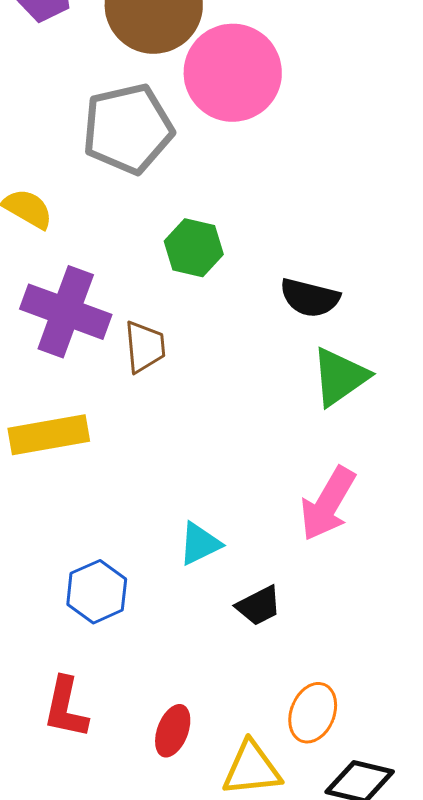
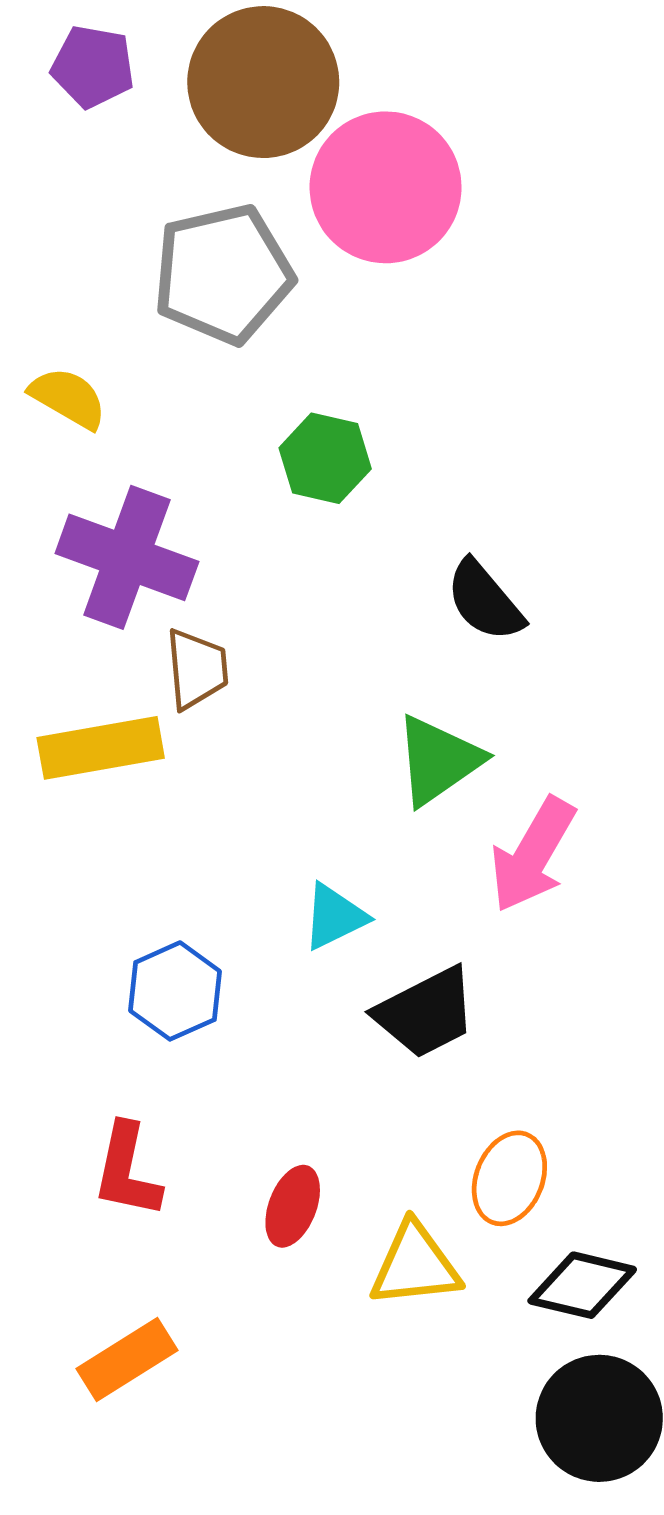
black semicircle: (310, 298) -> (485, 601), moved, turned 36
brown trapezoid: (145, 347) -> (197, 669), moved
green triangle: (340, 377) -> (438, 760), moved
black trapezoid: (259, 606) -> (426, 1013), size x1.5

